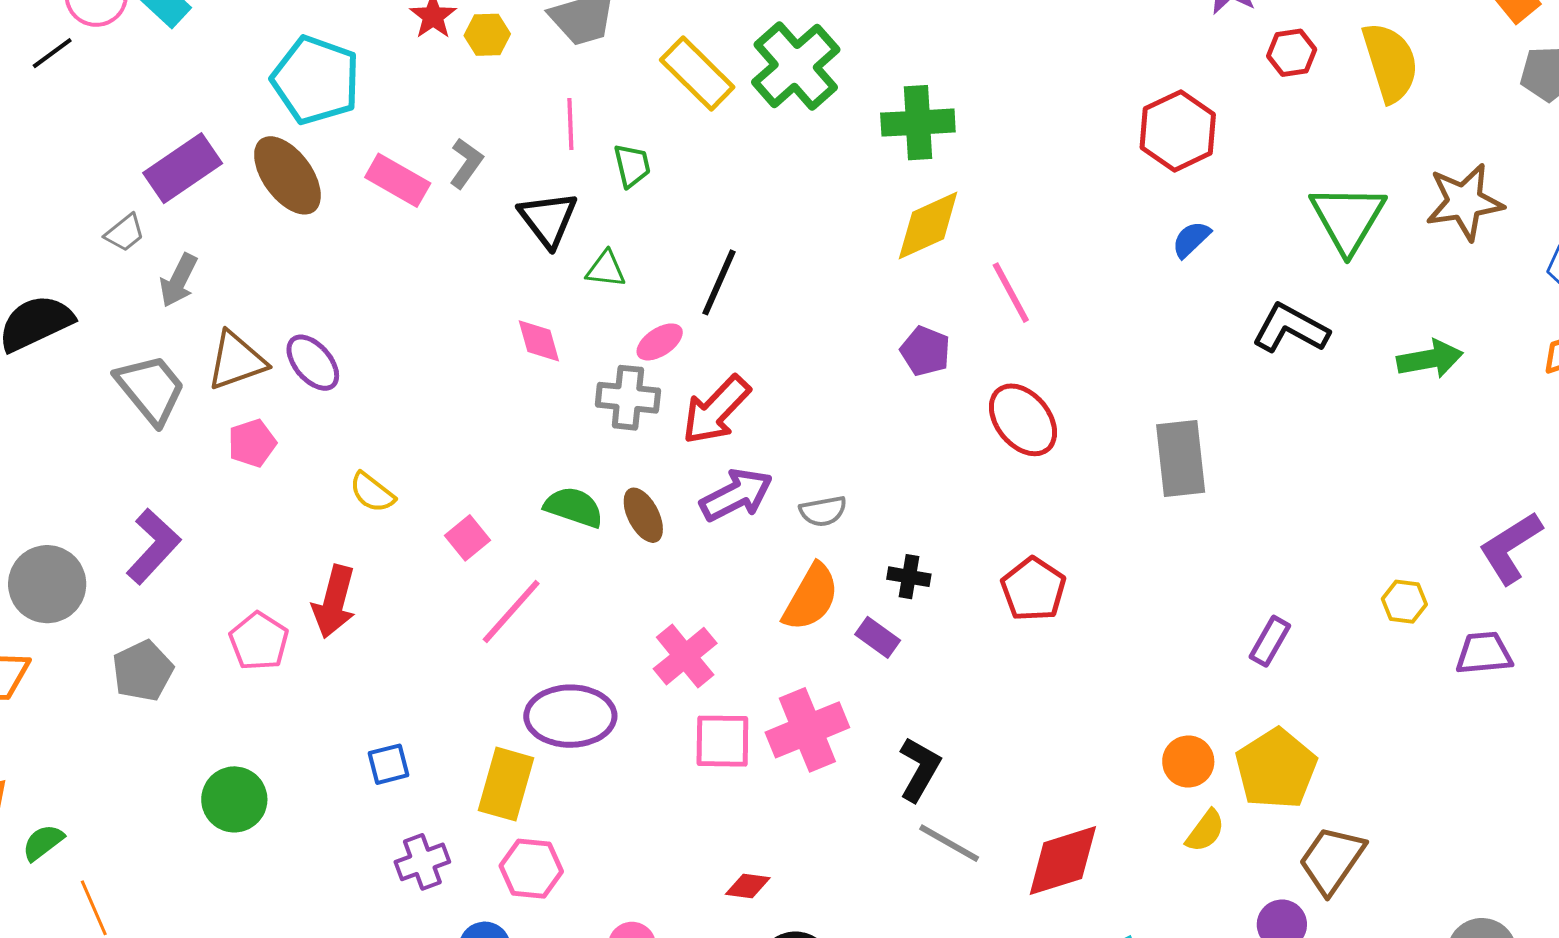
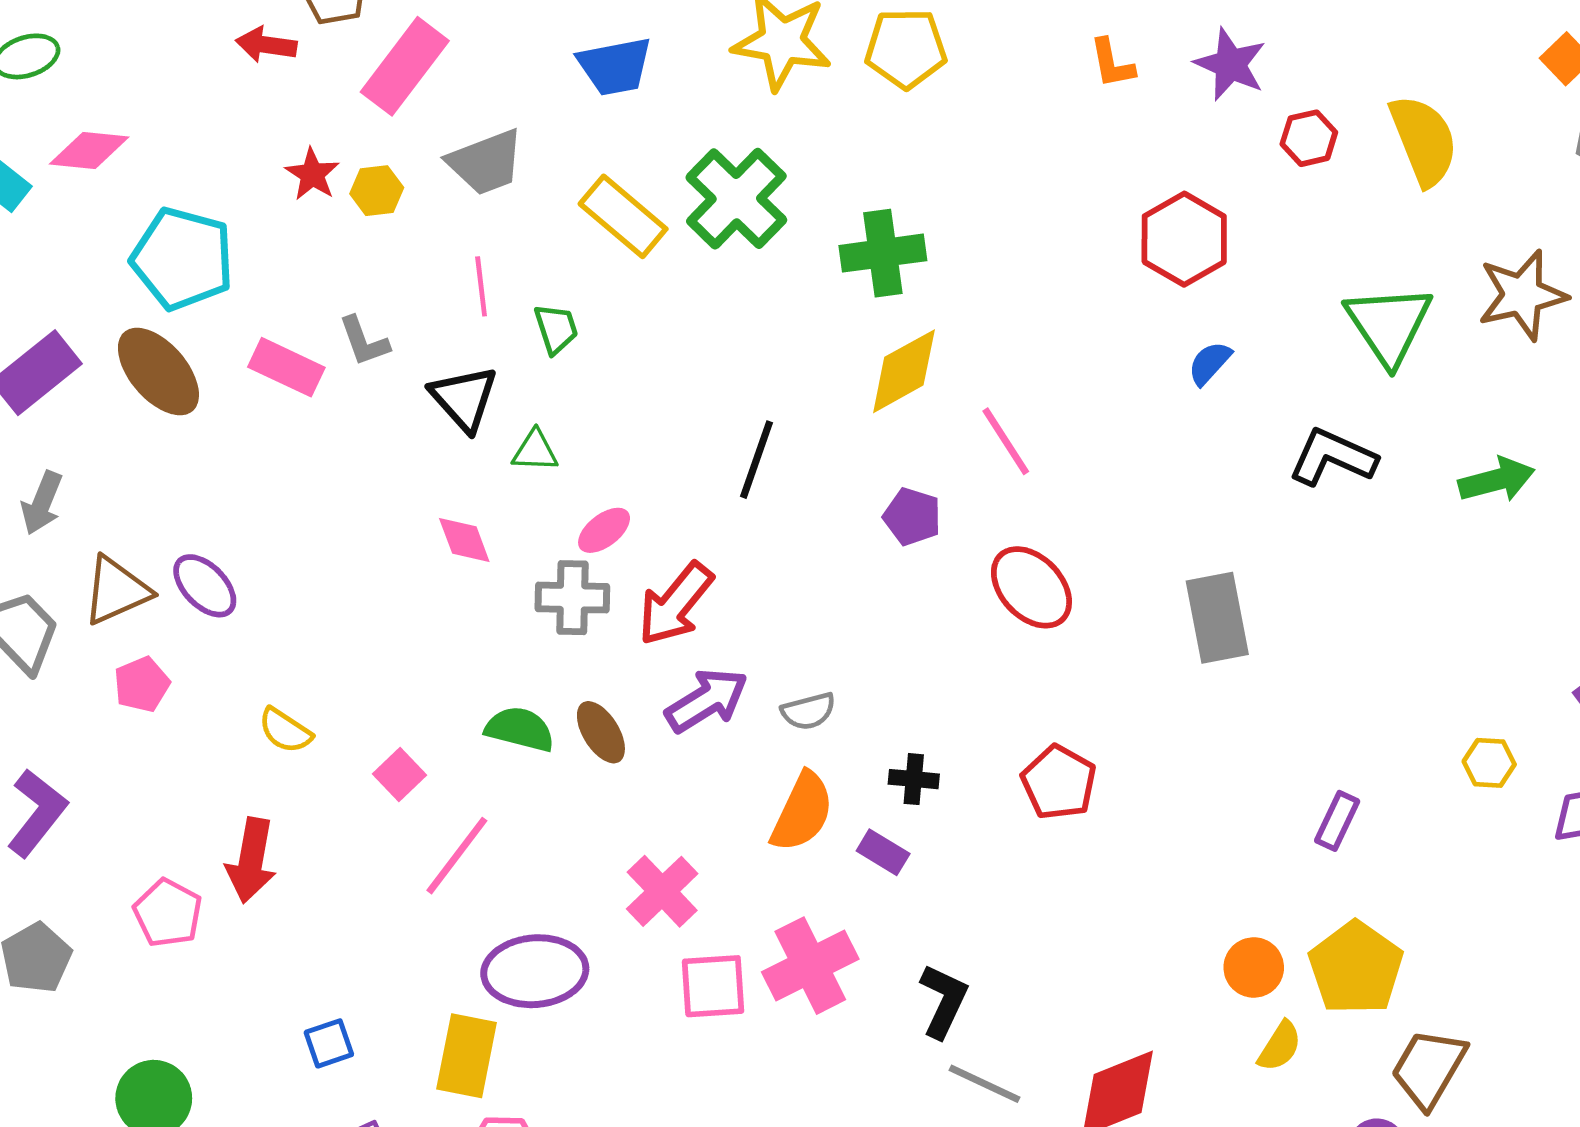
gray L-shape: (466, 163) -> (364, 341), turned 129
black line: (719, 282) -> (757, 460), moved

